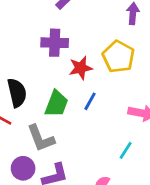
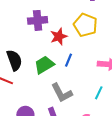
green trapezoid: (56, 104) -> (44, 65), turned -135
gray L-shape: (41, 138) -> (62, 93), moved

